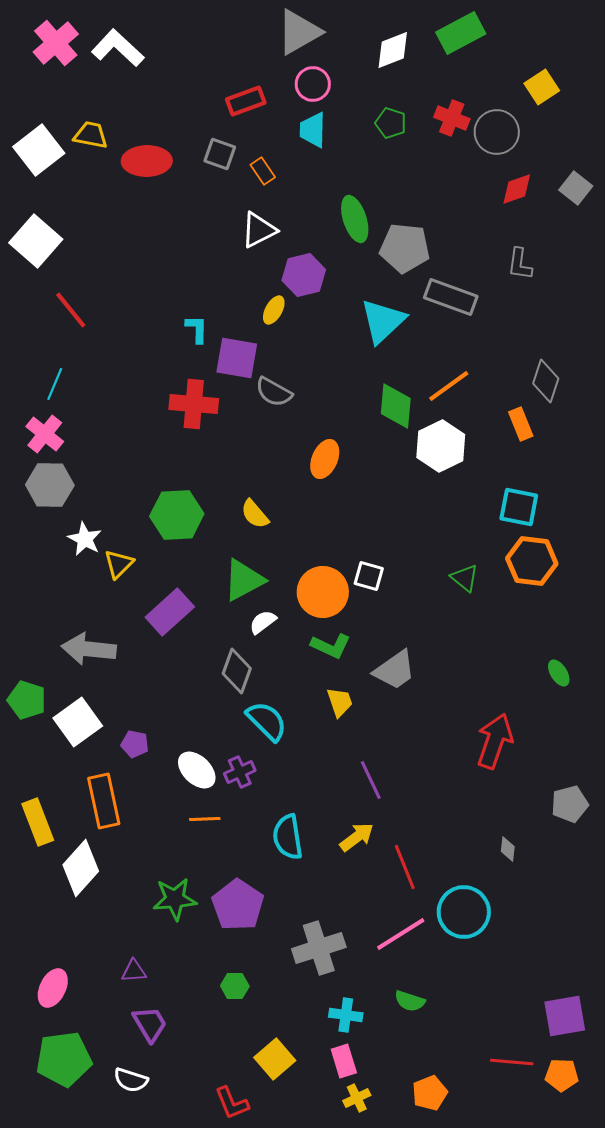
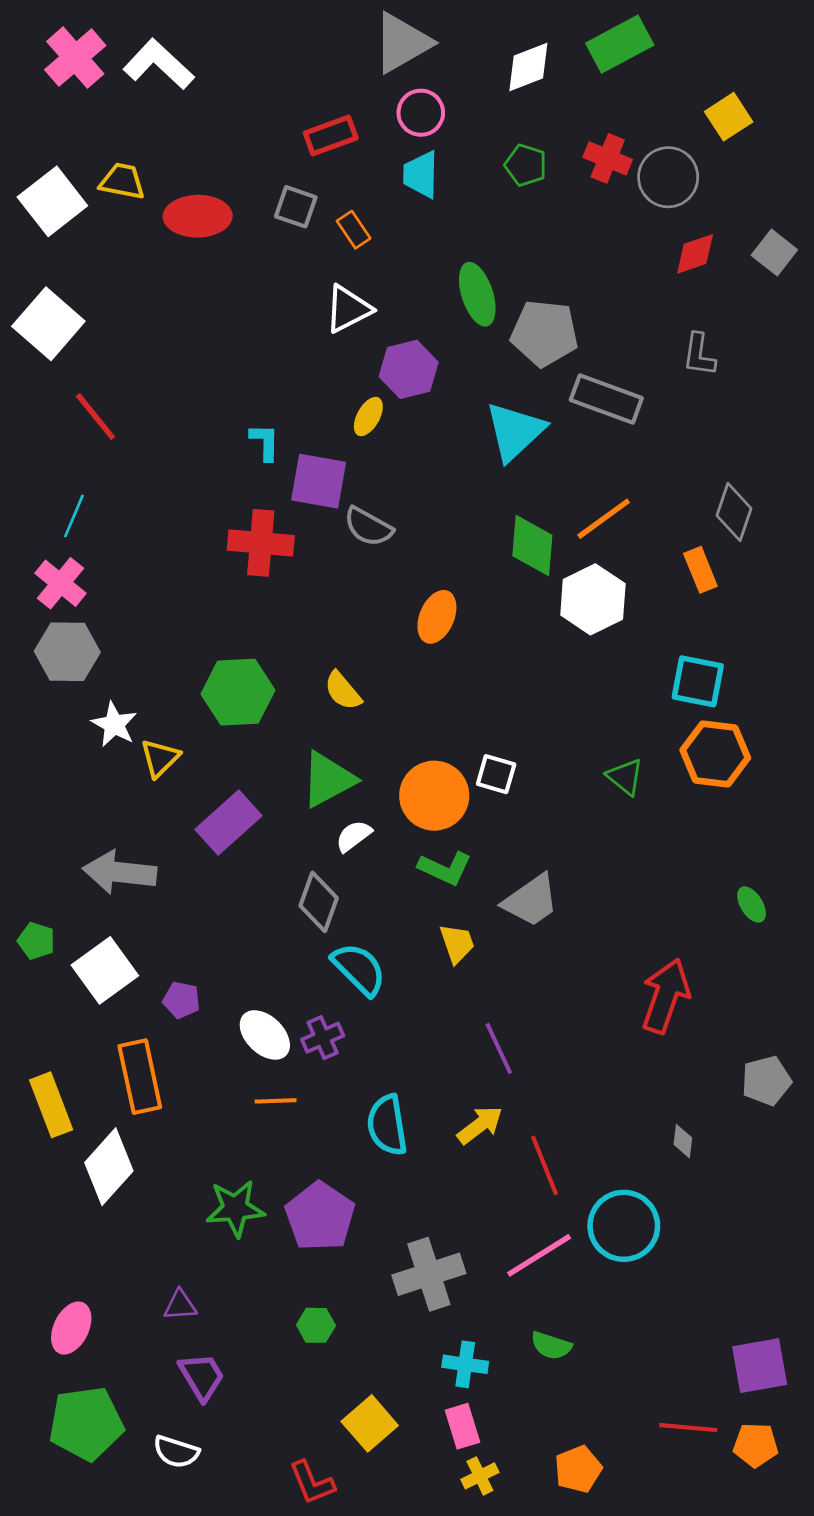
green pentagon: (27, 700) -> (36, 941), size x0.7

